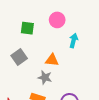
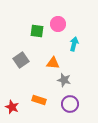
green square: (27, 28) -> (37, 31), moved
gray star: (45, 77) -> (64, 80), moved

